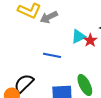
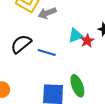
black semicircle: (24, 83) -> (21, 44), moved

